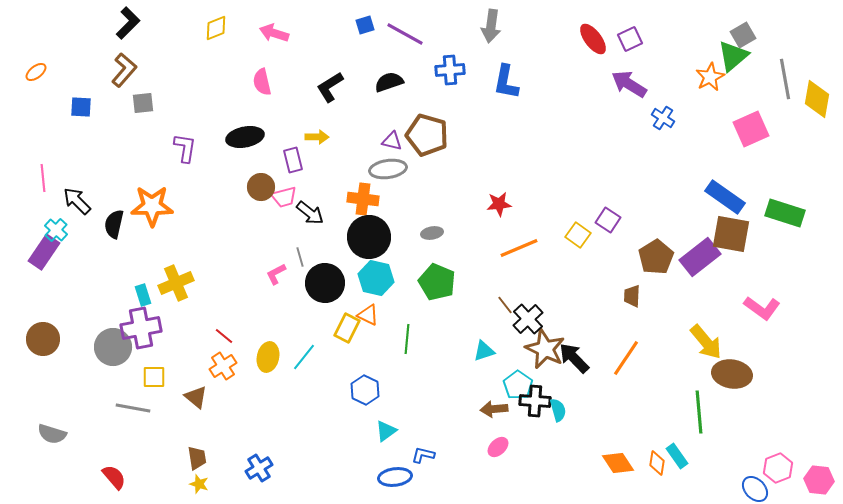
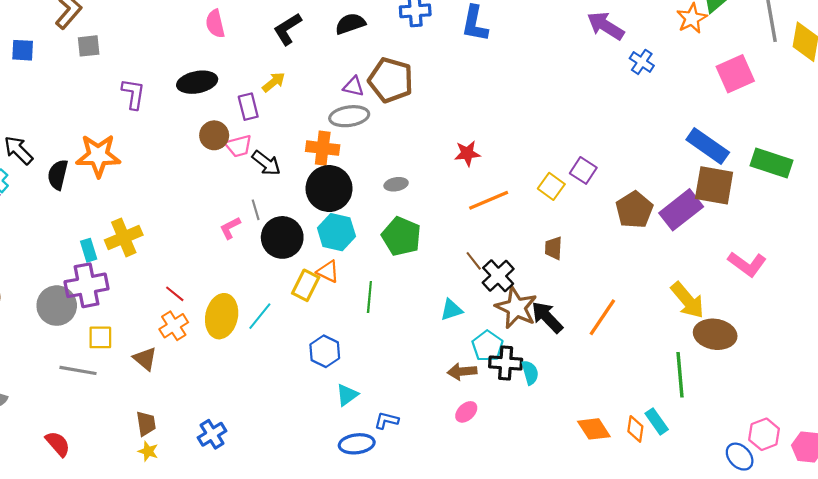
yellow arrow: (317, 137) -> (274, 82), turned -40
brown trapezoid: (632, 296) -> (553, 248), moved
yellow ellipse: (268, 357) -> (222, 316), size x1.4

